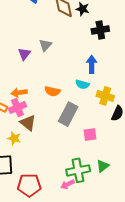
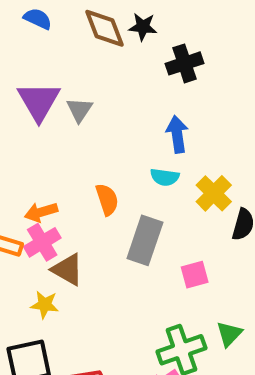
purple triangle: (24, 54) -> (39, 101), moved, size x1.6
orange semicircle: (52, 91) -> (107, 199), turned -112
yellow cross: (105, 96) -> (214, 193), turned 36

